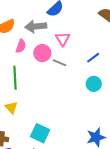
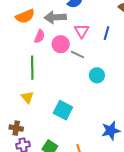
blue line: (93, 58) -> (107, 33), moved, turned -40
cyan circle: (94, 84) -> (97, 75), moved
cyan square: (40, 133) -> (63, 110), moved

